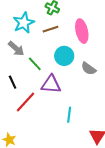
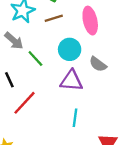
purple triangle: (51, 84) -> (71, 81), moved

